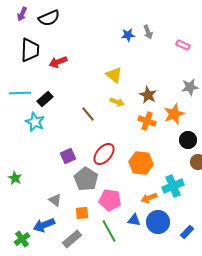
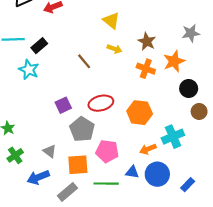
red ellipse: (104, 154) -> (101, 103), turned 35
orange square: (82, 213) -> (78, 165), size x1.5
green line: (109, 231) -> (106, 184), turned -60
green cross: (22, 239) -> (15, 155), moved

